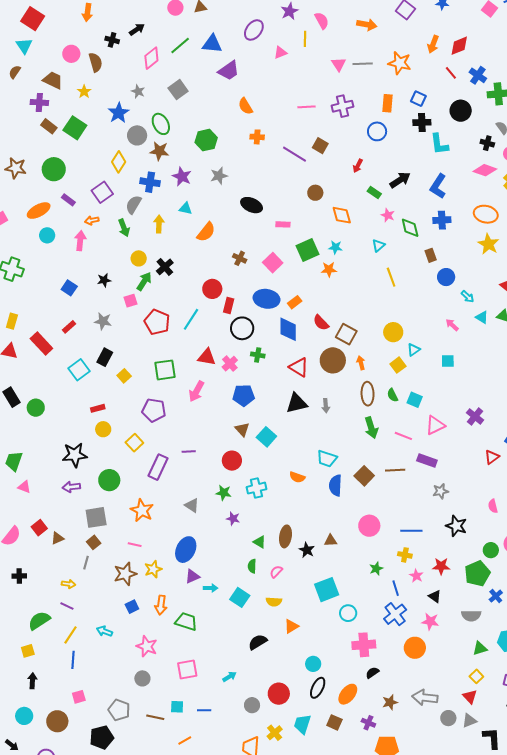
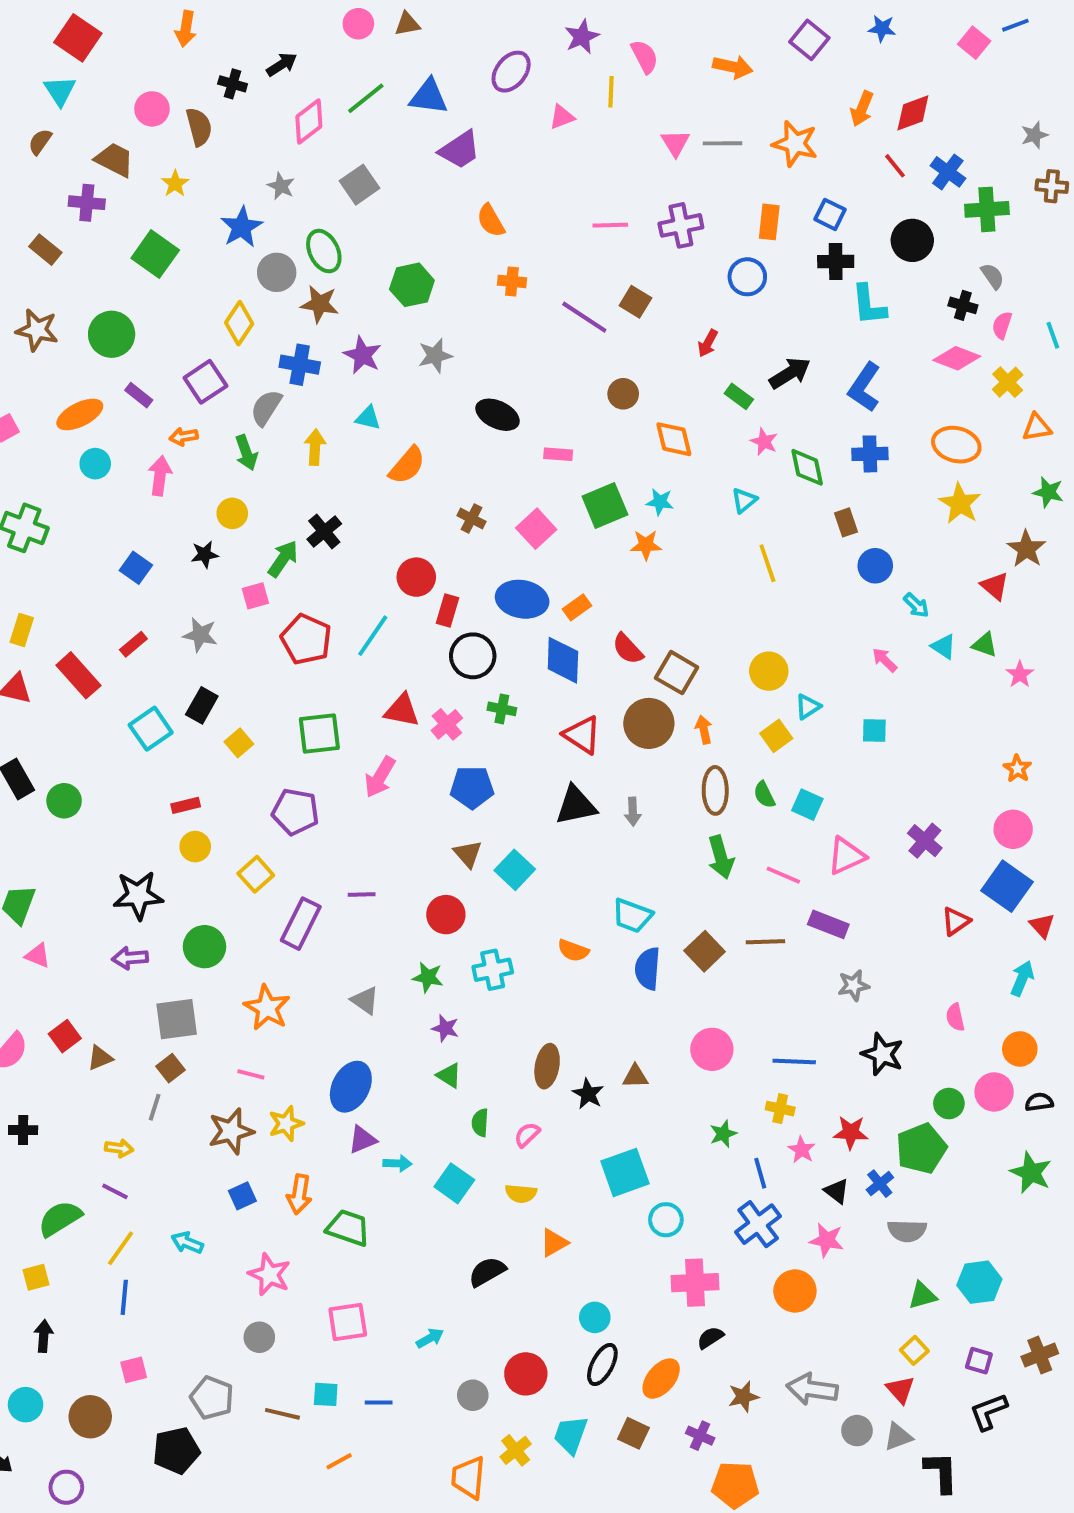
brown rectangle: (49, 126) -> (45, 250), moved
yellow circle: (139, 258) -> (232, 513), moved
green triangle: (260, 542) -> (449, 1075), moved
blue cross: (496, 596) -> (880, 1184), moved

